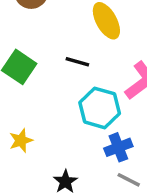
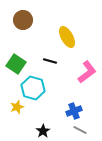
cyan hexagon: (100, 108) -> (33, 88), moved

